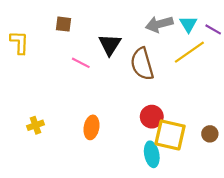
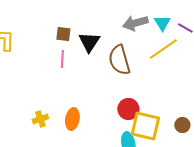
brown square: (63, 24) -> (63, 34), moved
pink line: (81, 63) -> (62, 59), turned 66
yellow cross: (36, 125) -> (40, 119), moved

